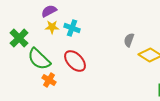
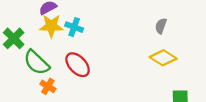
yellow star: (52, 27) -> (51, 26), size x1.5
gray semicircle: (129, 40) -> (161, 26), moved

